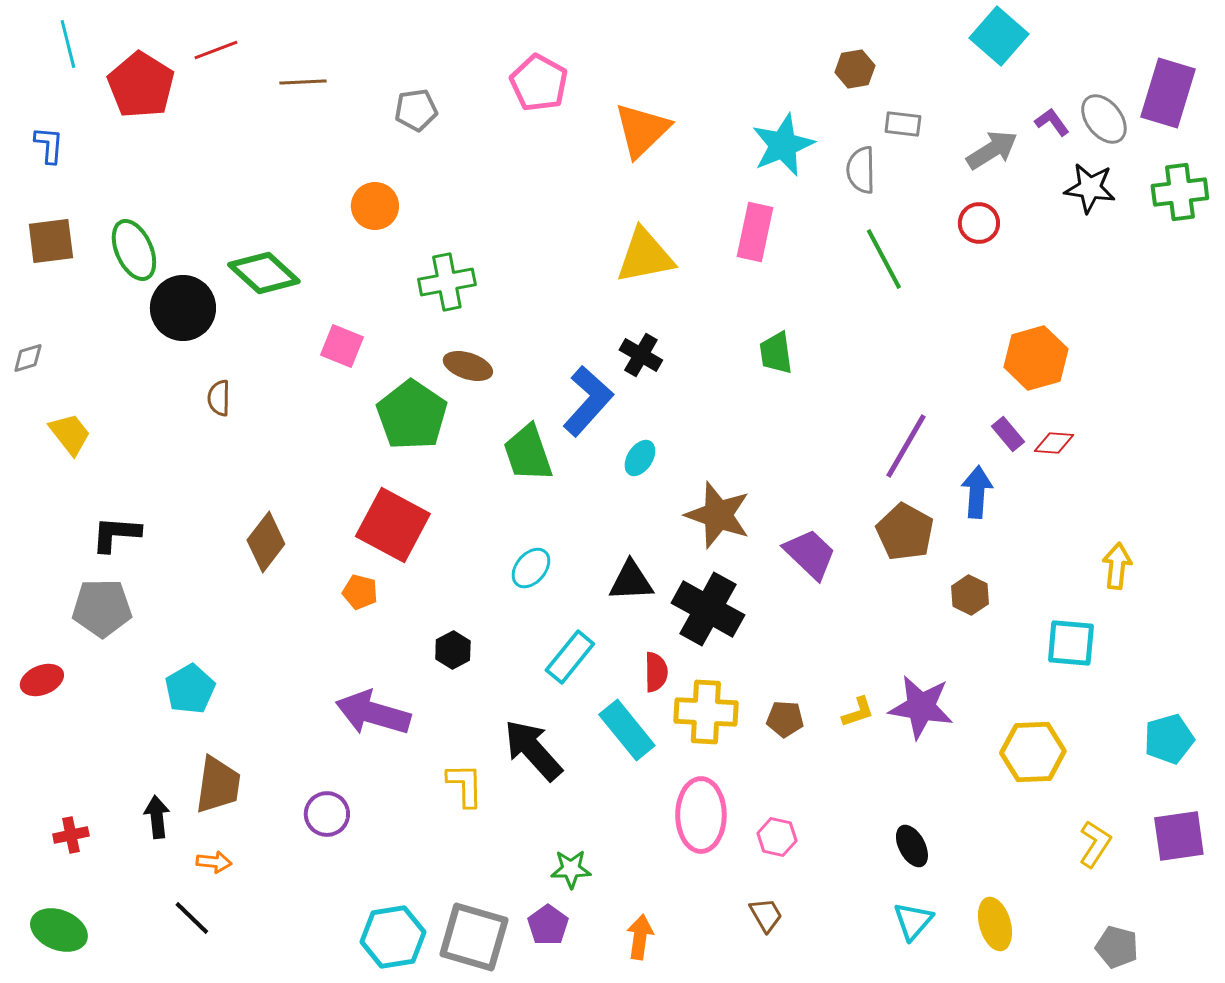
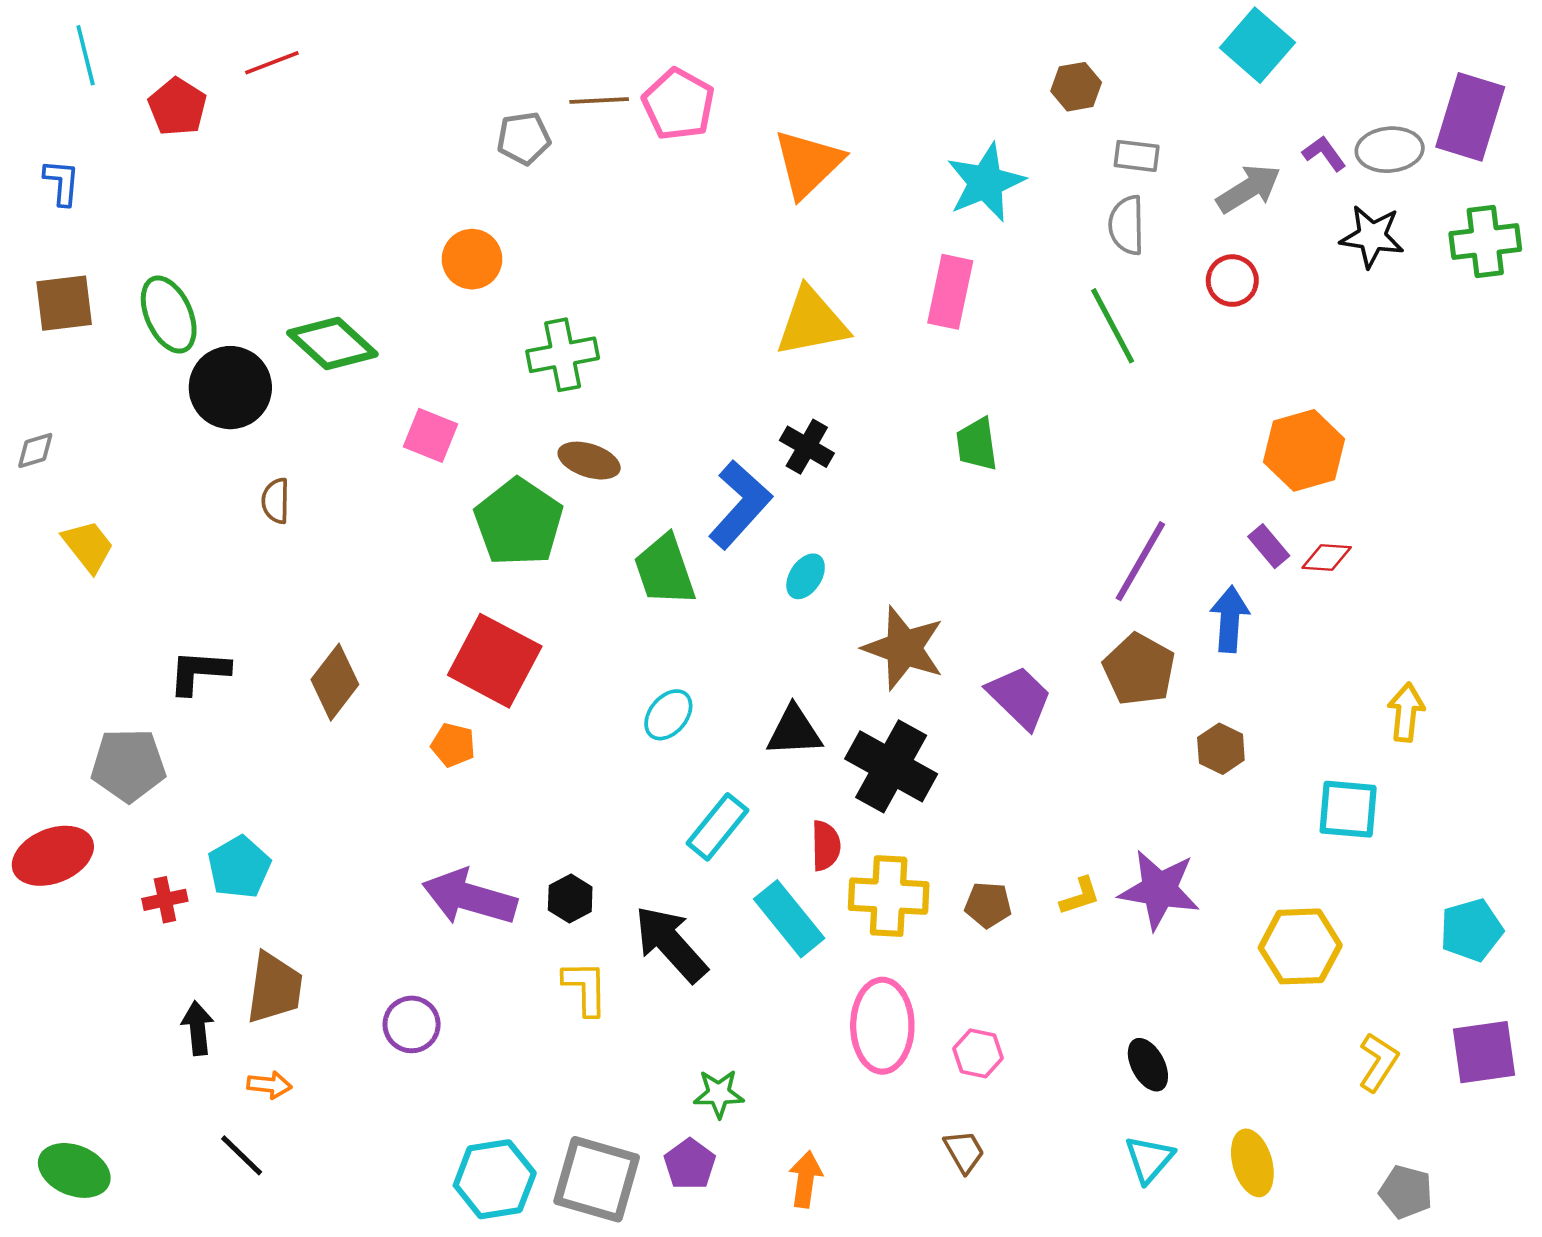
brown line: (303, 82) -> (599, 101), moved
red pentagon: (141, 85) -> (177, 107), size x0.7
gray ellipse: (1104, 119) -> (1390, 150), turned -57
gray semicircle: (861, 170) -> (1127, 225), moved
black L-shape: (116, 534) -> (199, 672), moved
black hexagon: (453, 650) -> (570, 899), moved
red ellipse: (42, 680) -> (53, 856), size x1.5
red cross: (71, 835) -> (165, 900), moved

